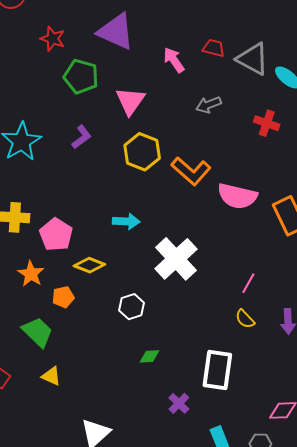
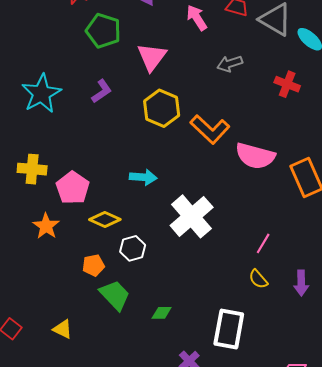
orange pentagon: (63, 297) -> (93, 265), moved
white hexagon: (132, 307) -> (133, 248), moved
green trapezoid: (38, 332) -> (115, 295), moved

